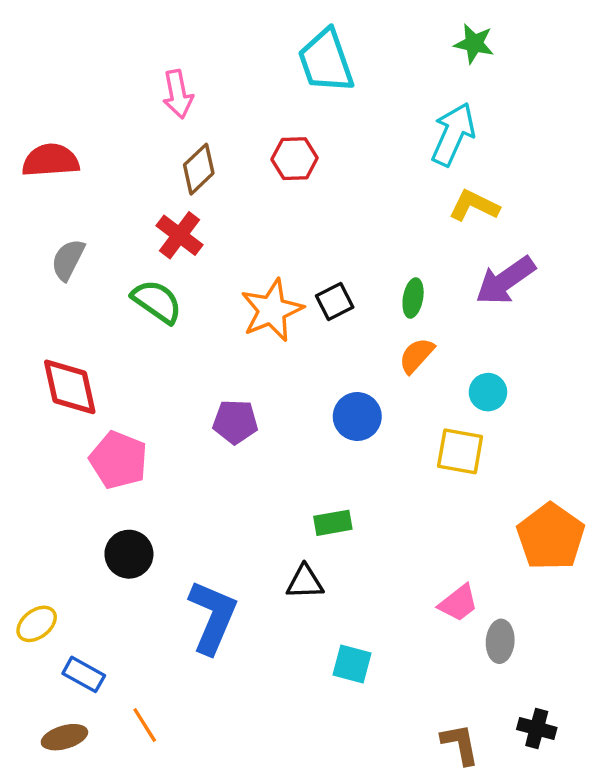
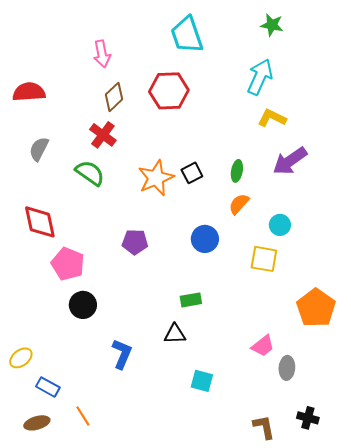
red hexagon: (295, 159) -> (169, 91), size x1.5
black circle: (129, 554) -> (83, 305), moved
blue L-shape: (213, 617) -> (122, 354), size x0.7

